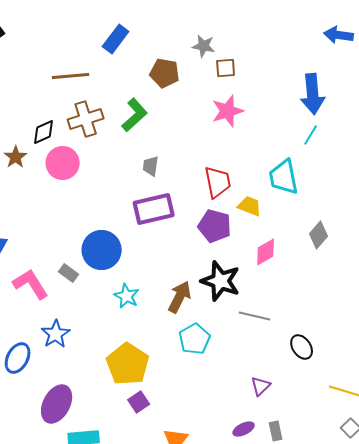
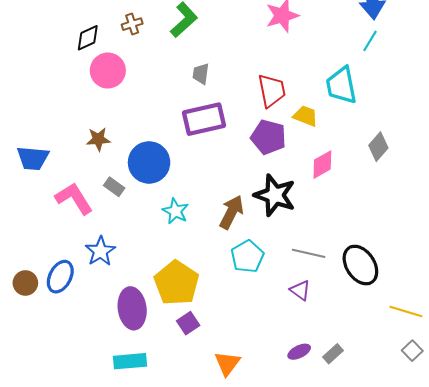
brown cross: (86, 119) -> (132, 24), size x0.6
brown star: (16, 157) -> (98, 139), moved, turned 30
gray line: (255, 316) -> (309, 253), moved
black ellipse: (302, 347) -> (360, 265), size x1.5
purple triangle: (261, 386) -> (300, 290), moved, turned -40
purple ellipse: (57, 404) -> (132, 308), moved, turned -36
gray rectangle: (276, 431) -> (333, 354), turned 60

